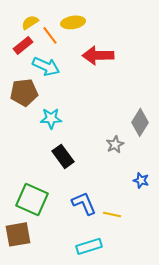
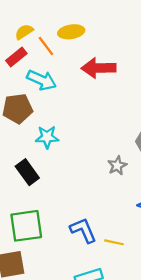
black rectangle: (63, 156) -> (27, 172), moved
green square: (32, 199) -> (26, 226), turned -32

